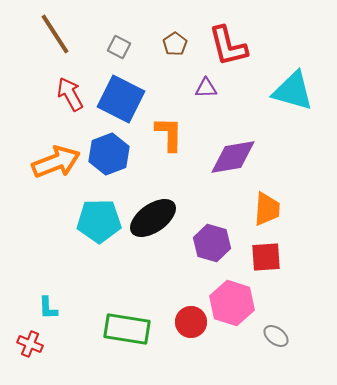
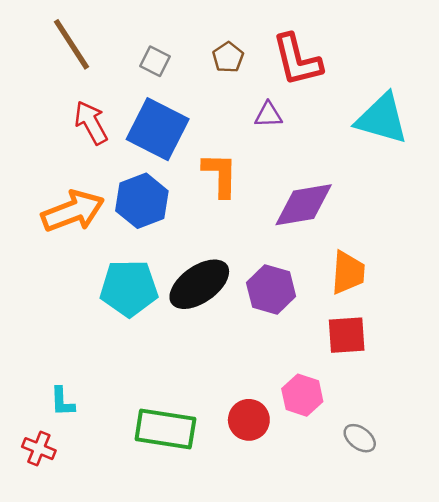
purple hexagon: (212, 243) -> (271, 289), moved
pink hexagon: (232, 303) -> (302, 395), size x0.7

